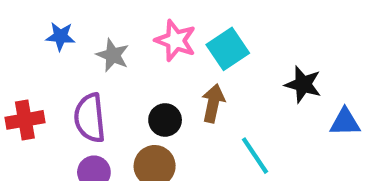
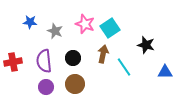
black circle: (165, 120) -> (73, 58), moved
blue triangle: (345, 122) -> (165, 72), moved
cyan line: (255, 156) -> (124, 67), moved

